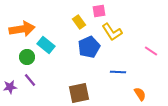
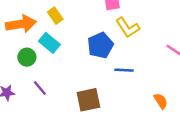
yellow rectangle: (79, 22) -> (55, 16), moved
blue line: (118, 72) -> (124, 70), moved
purple line: (30, 80) -> (40, 88), moved

